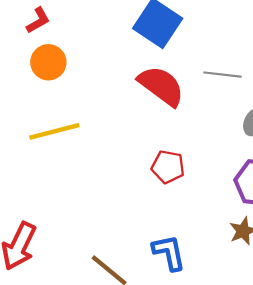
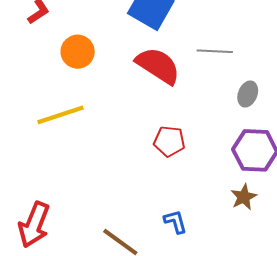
orange circle: (48, 62) -> (78, 52), moved
blue L-shape: (169, 252) -> (175, 222), size x0.7

